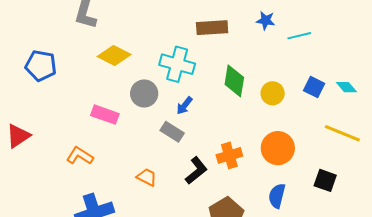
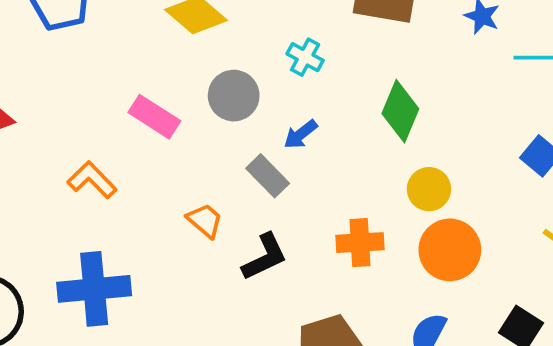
cyan cross: (177, 64) -> (305, 57), size x0.6
yellow circle: (273, 93) -> (429, 189), moved
black L-shape: (196, 171) -> (265, 257), moved
orange trapezoid: (147, 177) -> (205, 221), moved

